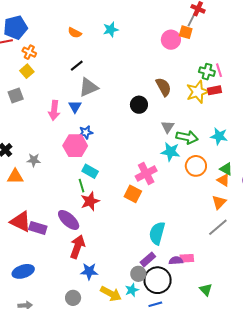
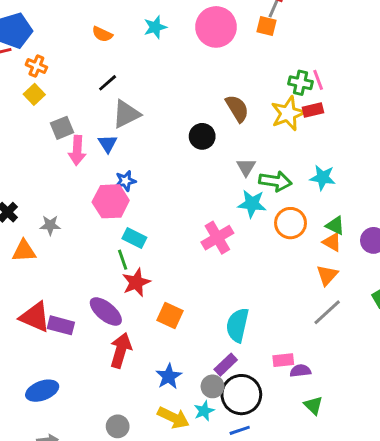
pink circle: (171, 40) -> (216, 27), moved, size x1.4
gray square: (16, 96) -> (62, 128), moved
orange square: (133, 194) -> (170, 315), moved
purple semicircle: (176, 261) -> (300, 371), moved
blue star: (89, 271) -> (169, 376), moved, turned -30

